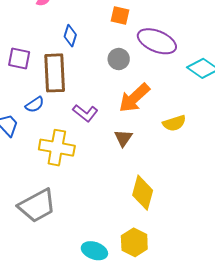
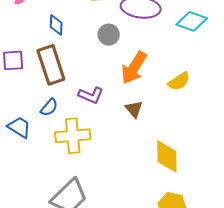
blue semicircle: (35, 105) -> (49, 107), moved

